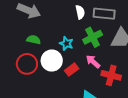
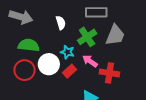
white semicircle: (80, 12) -> (61, 23), moved
green semicircle: (34, 40) -> (29, 45), size x1.5
cyan star: (66, 43) -> (67, 52), moved

